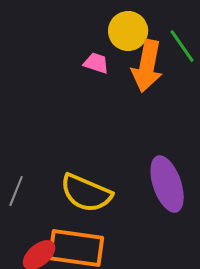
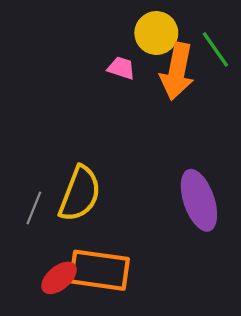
yellow semicircle: (86, 193) -> (80, 194), moved, turned -92

